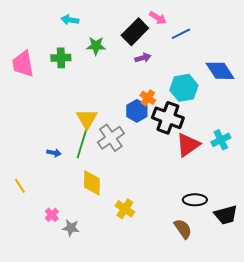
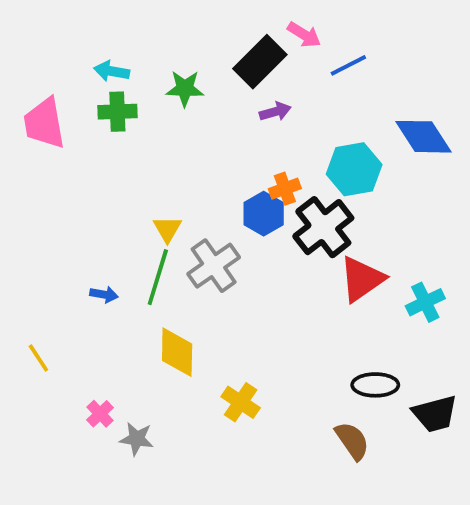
cyan arrow: (70, 20) -> (112, 71), moved
orange cross: (148, 98) -> (285, 189), turned 35
black cross: (168, 118) -> (323, 227), turned 32
yellow triangle: (87, 119) -> (167, 229), size x0.7
cyan cross: (221, 140) -> (425, 302), moved

